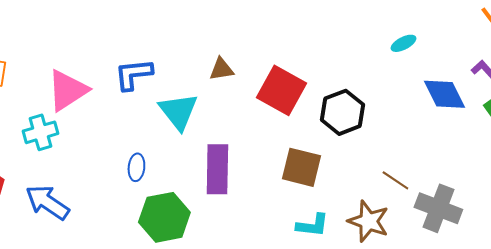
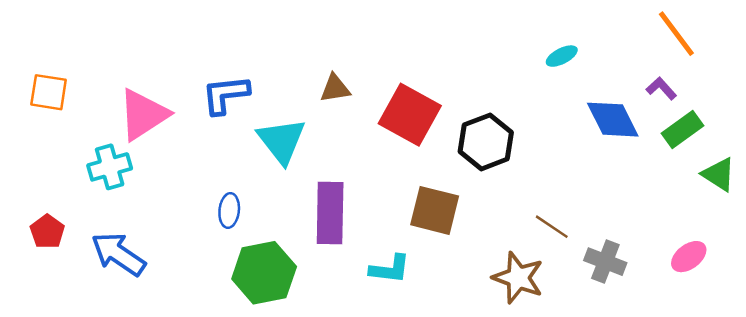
gray cross: (438, 208) -> (605, 262), size x0.7
cyan L-shape: (312, 225) -> (390, 269), moved

